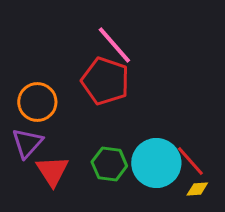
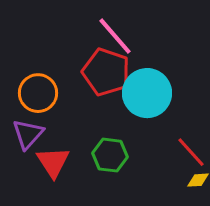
cyan circle: (156, 163) -> (147, 93), moved

